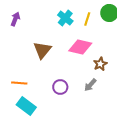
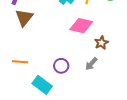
brown triangle: (42, 50) -> (24, 18), moved
cyan rectangle: (26, 106) -> (42, 85), moved

